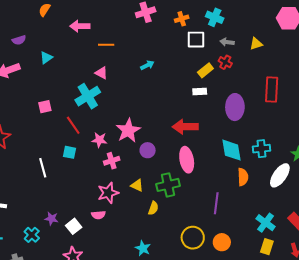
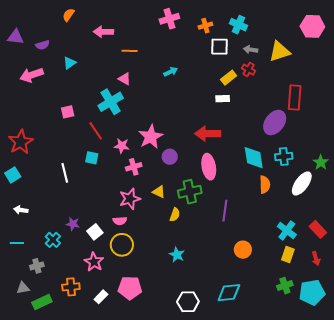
yellow triangle: (256, 44) -> (280, 52), size x1.6
purple ellipse: (235, 107) -> (275, 123), moved, turned 35
purple line: (216, 203) -> (225, 211), moved
yellow circle: (193, 238) -> (122, 245), moved
cyan star: (143, 248) -> (177, 255), moved

